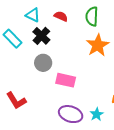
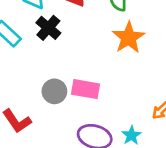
gray circle: (43, 63) -> (54, 91), moved

